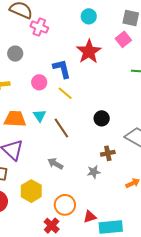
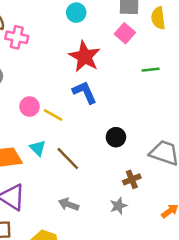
blue L-shape: (62, 69) -> (85, 92), moved
yellow line: (65, 93) -> (53, 115), moved

